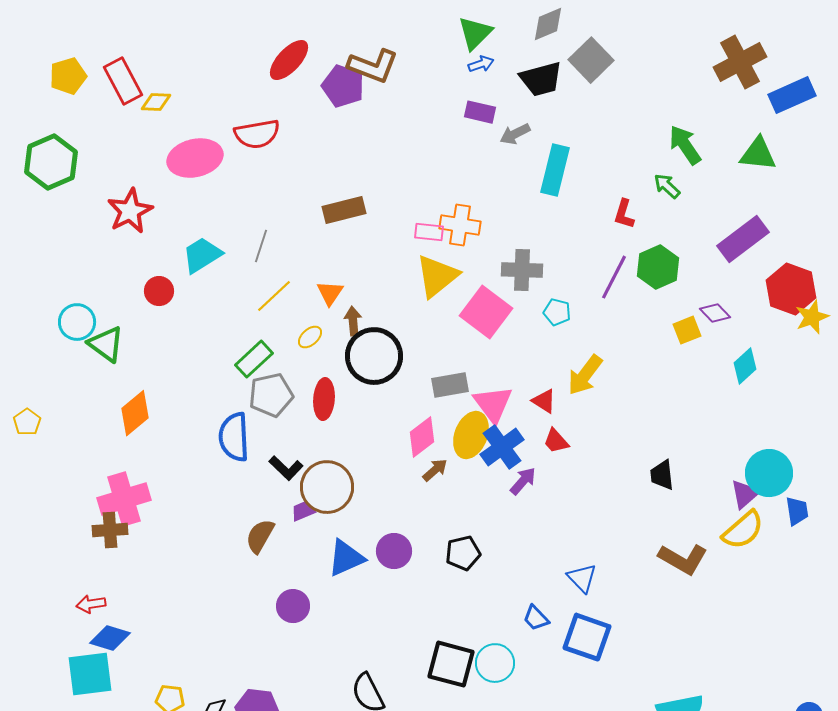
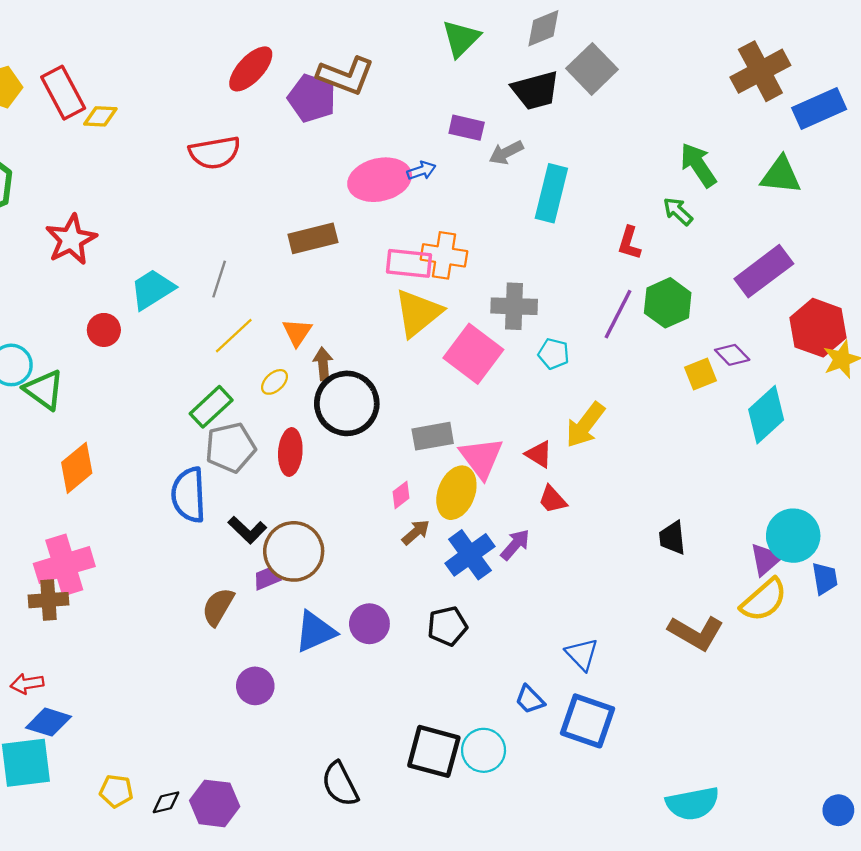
blue arrow: (481, 64) -> (421, 171), moved
pink ellipse: (195, 158) -> (380, 180), moved
pink rectangle: (429, 232) -> (409, 263), size x1.4
cyan diamond: (745, 366) -> (766, 415), size x1.4
pink diamond: (422, 437) -> (401, 495), size x0.6
blue cross: (502, 447) -> (470, 555), moved

